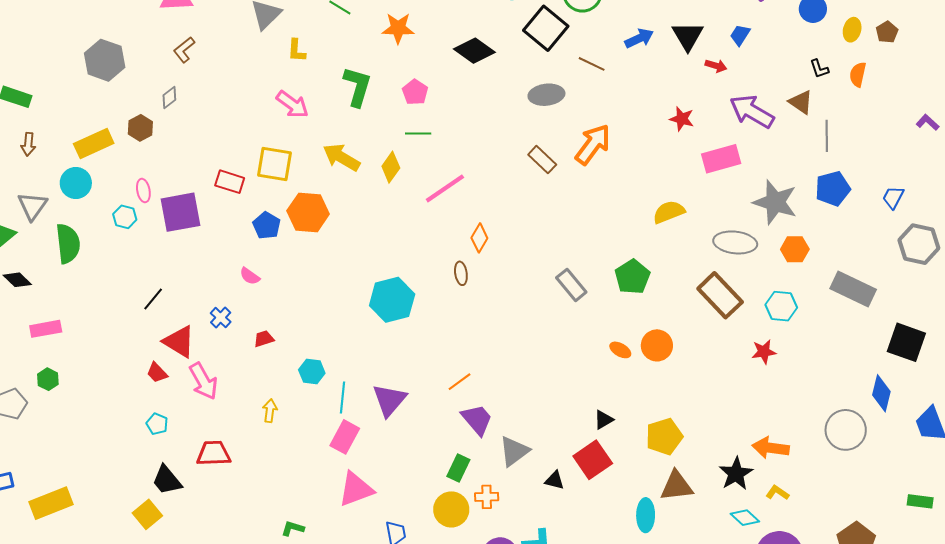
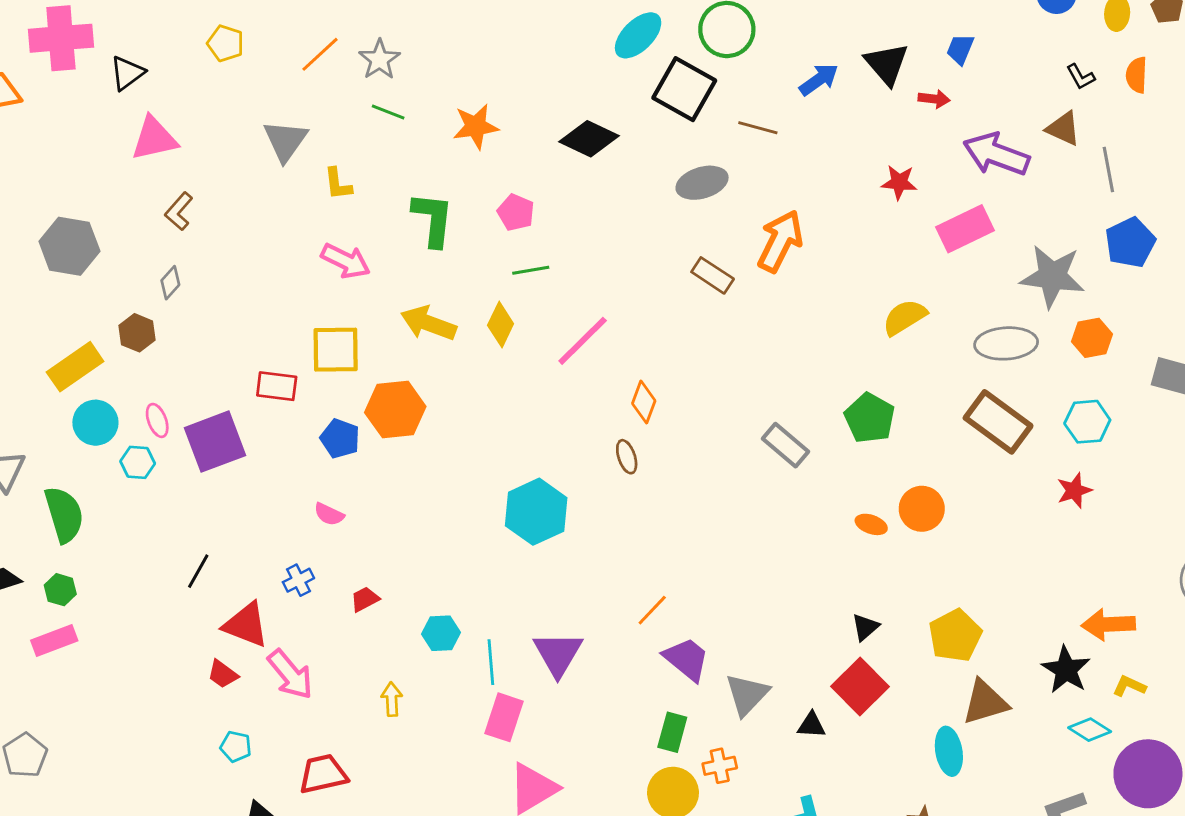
cyan circle: (76, 183) -> (95, 423), moved
blue cross: (221, 317) -> (298, 580), turned 30
green hexagon: (48, 379) -> (60, 590), moved

